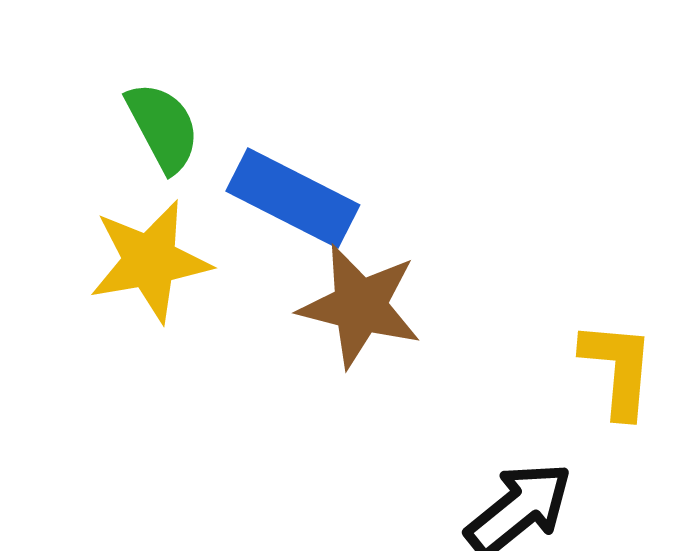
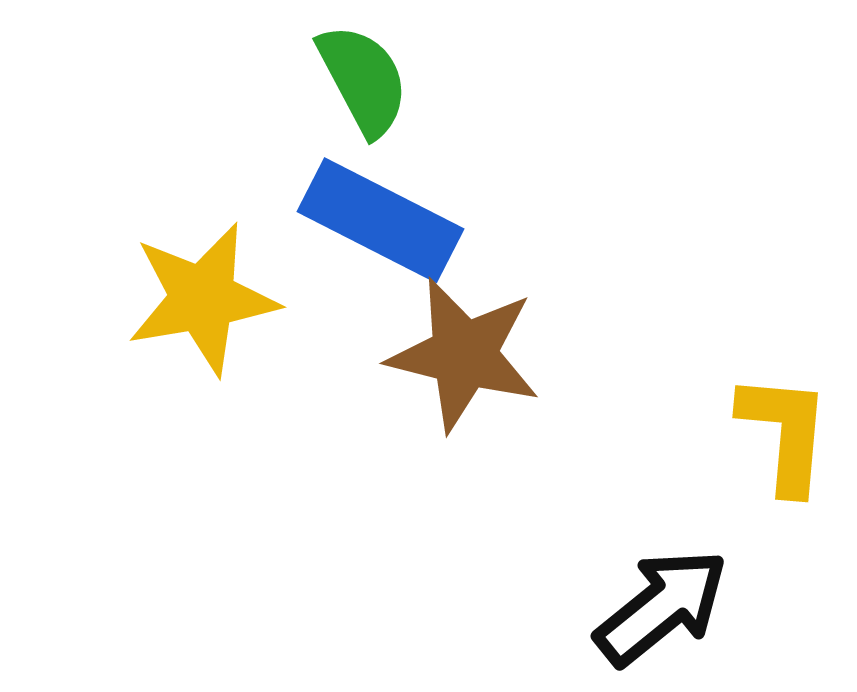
green semicircle: (163, 127) -> (363, 80), moved

